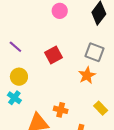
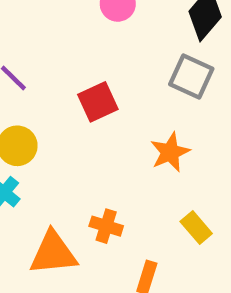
gray square: (95, 52) -> (191, 77), moved

